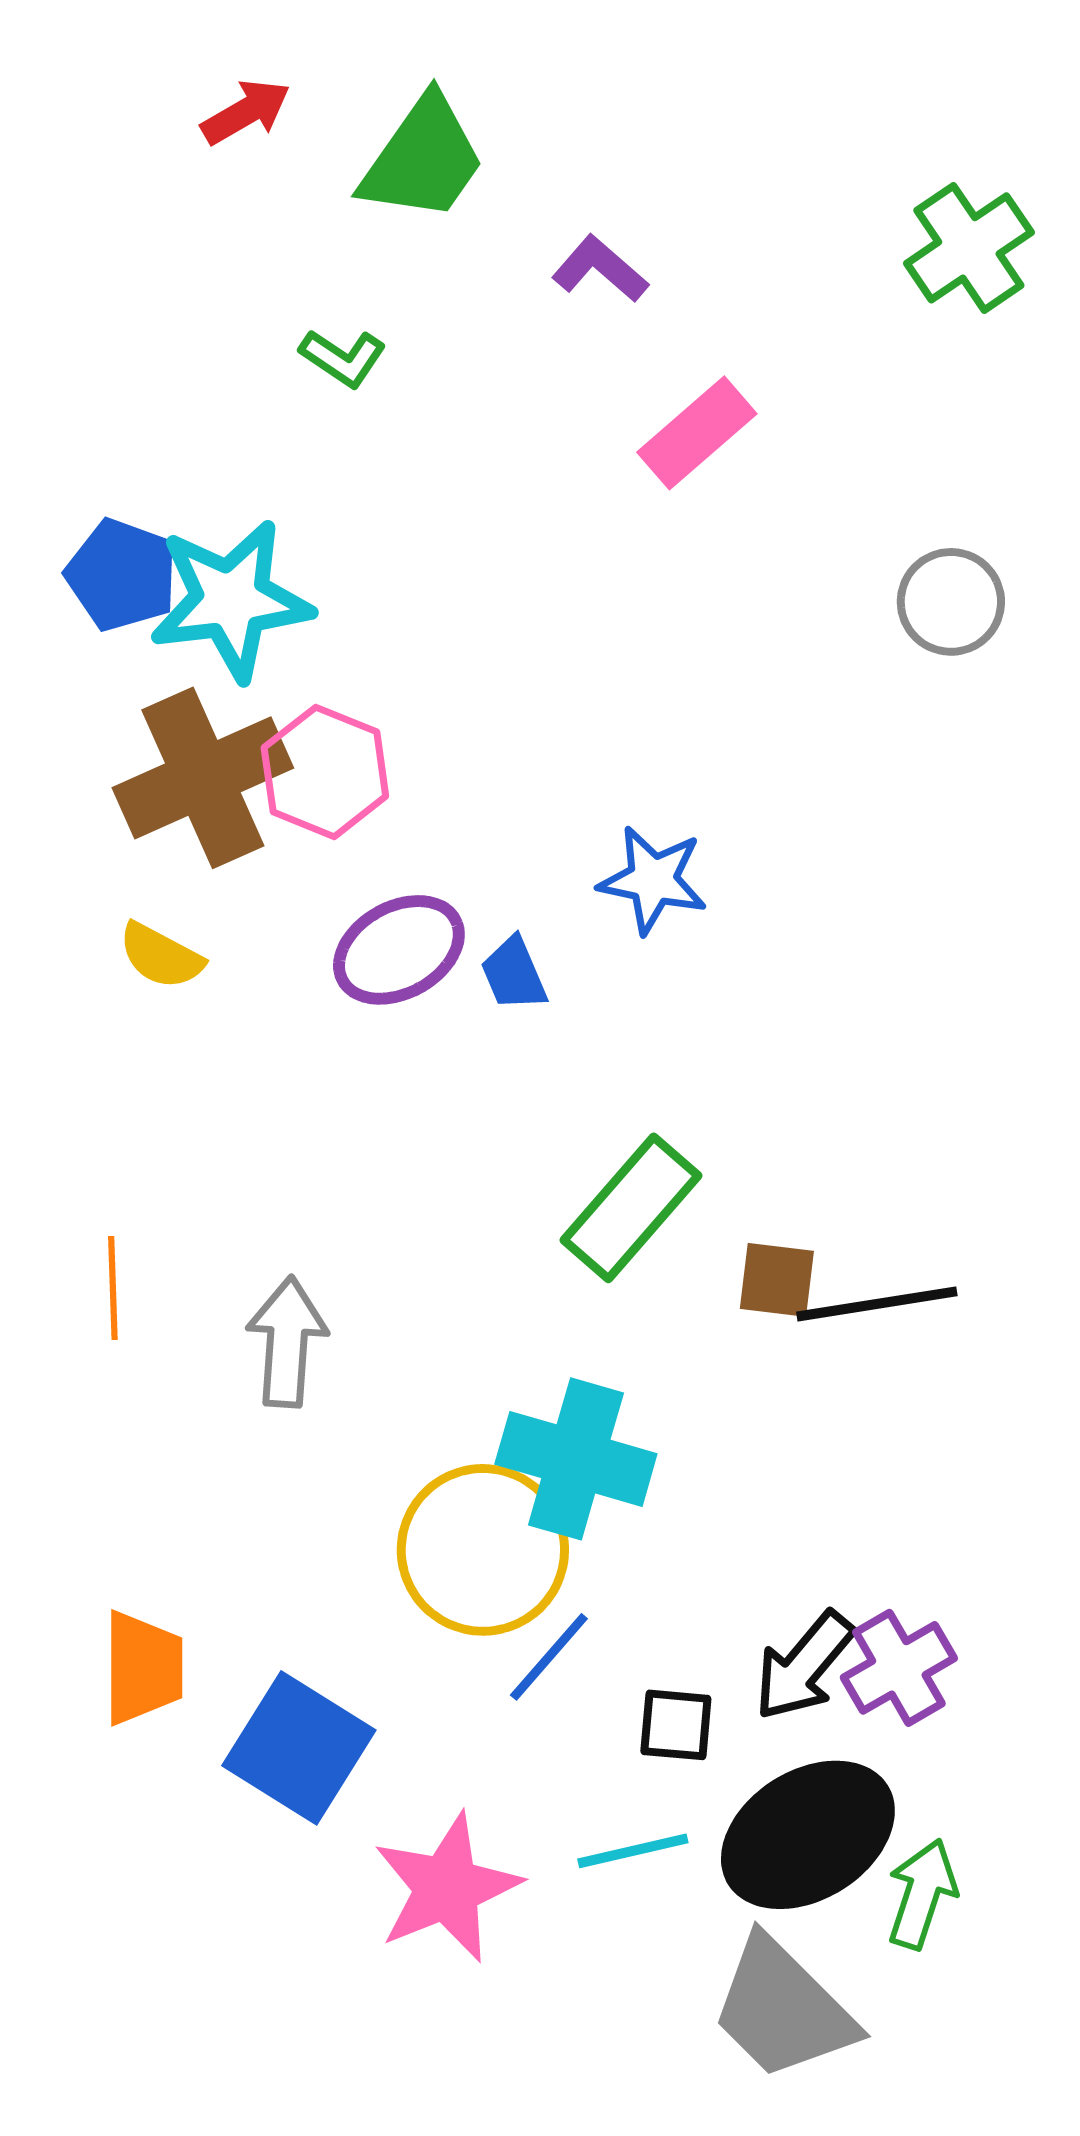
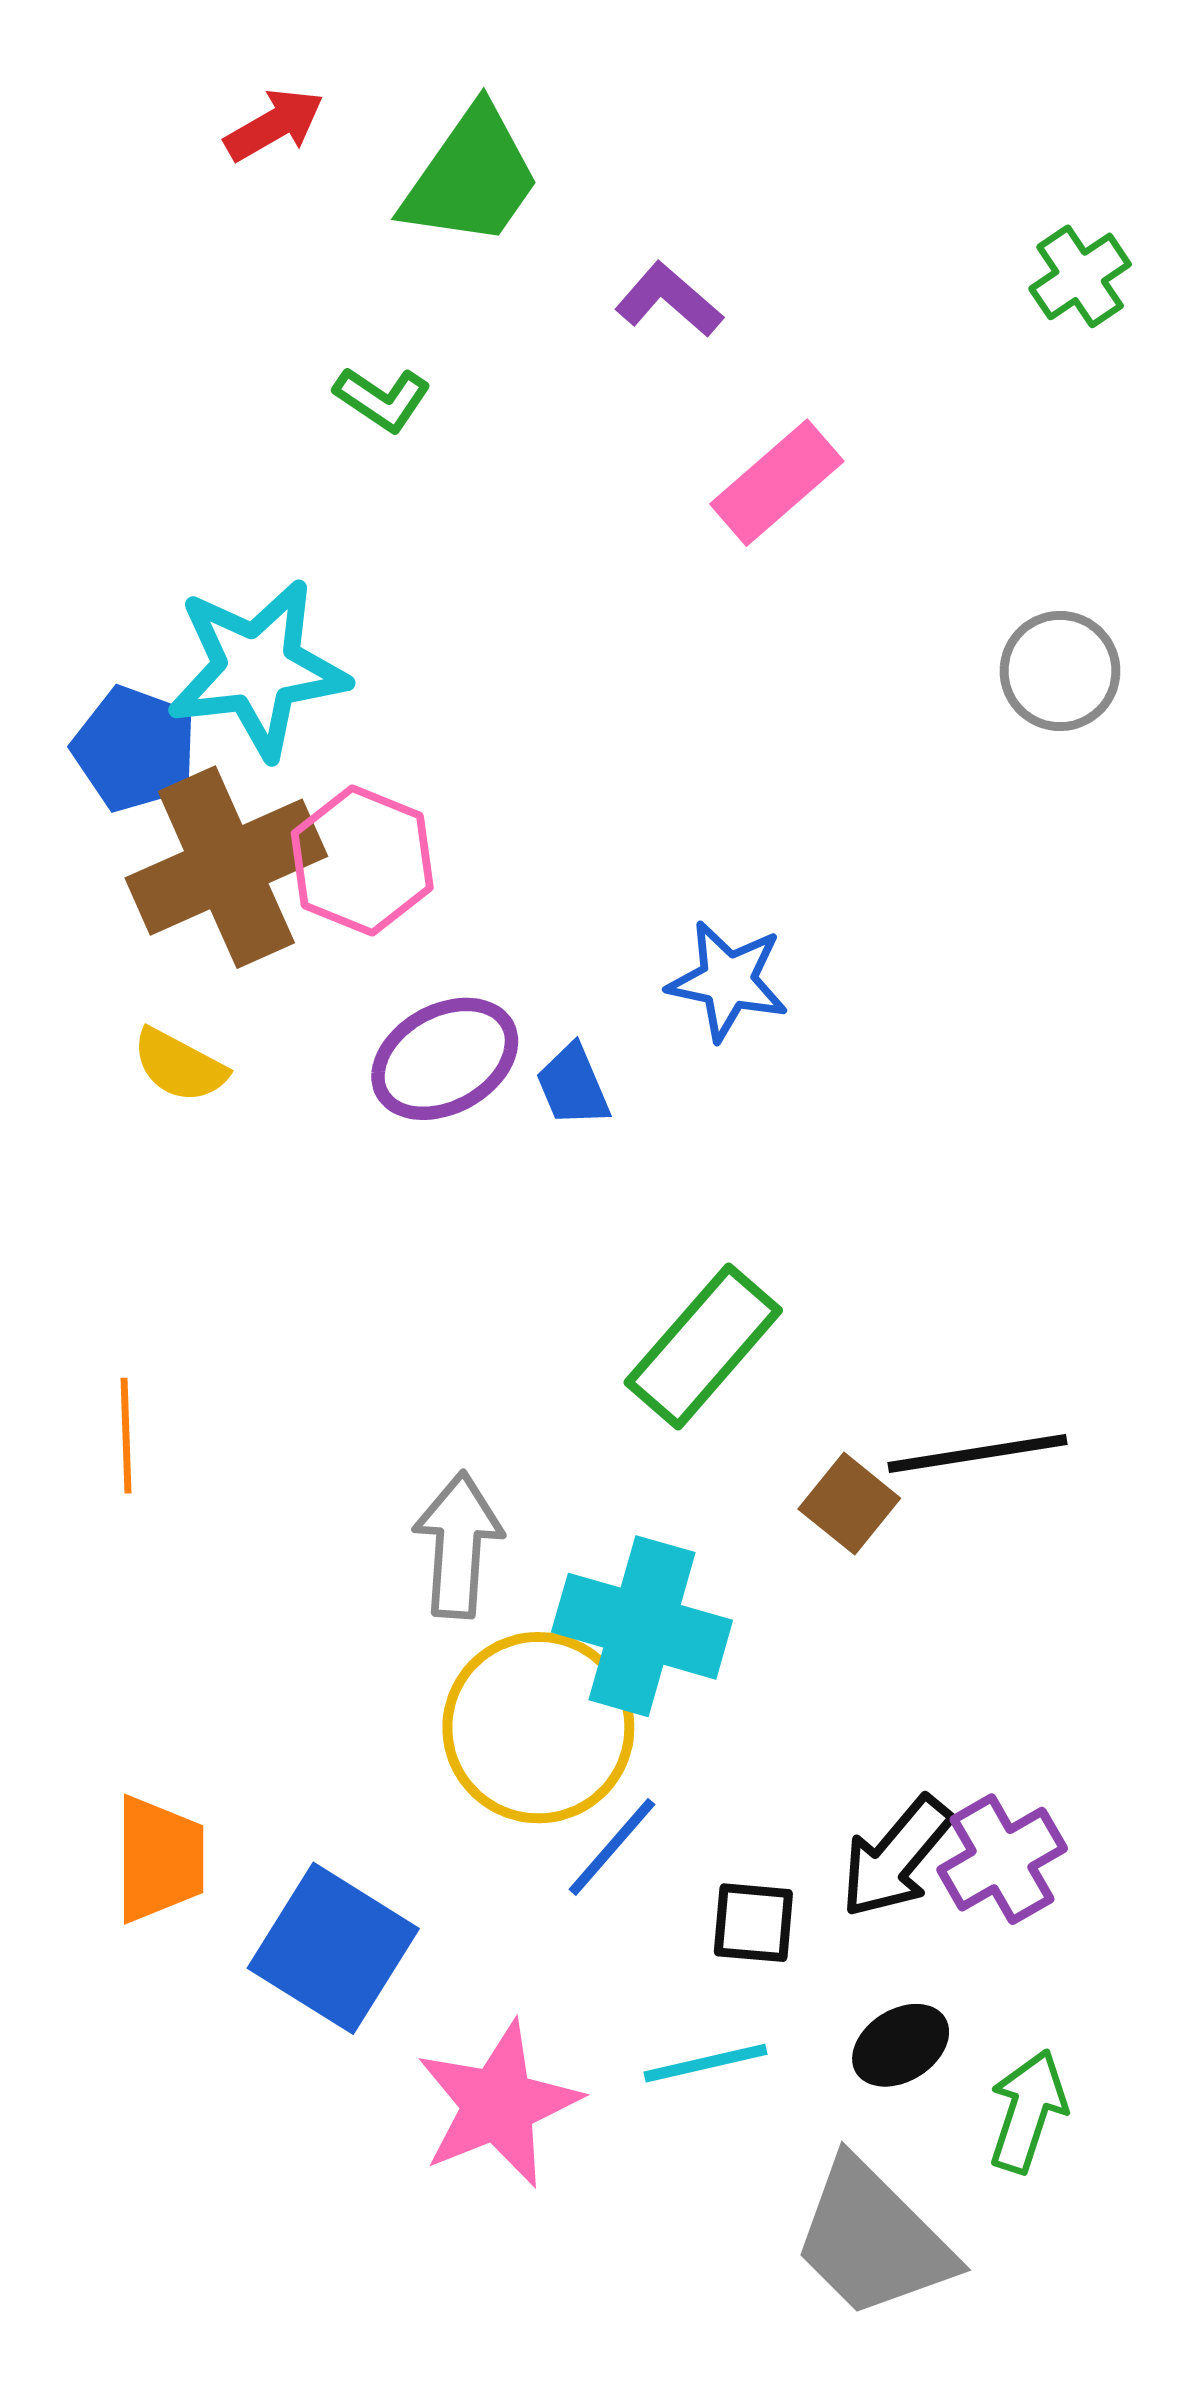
green cross: (969, 248) -> (1080, 276), size x0.7
blue pentagon: (122, 575) -> (135, 749), moved
brown square: (777, 1280) -> (849, 1504), moved, turned 32
gray arrow: (287, 1342) -> (458, 1545), moved
black ellipse: (808, 1835) -> (901, 2045), size x0.5

